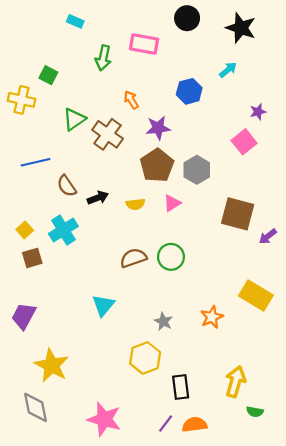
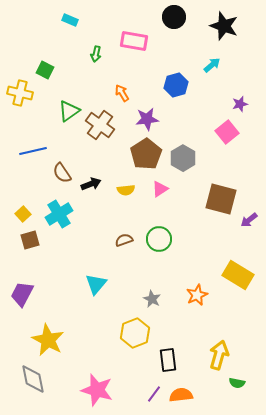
green arrow: (103, 58) -> (96, 54), size x0.7
brown semicircle: (133, 258) -> (124, 240), size x0.7

